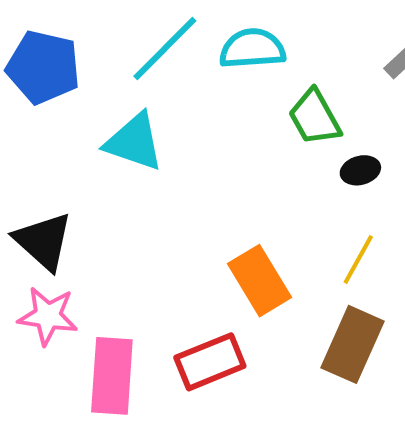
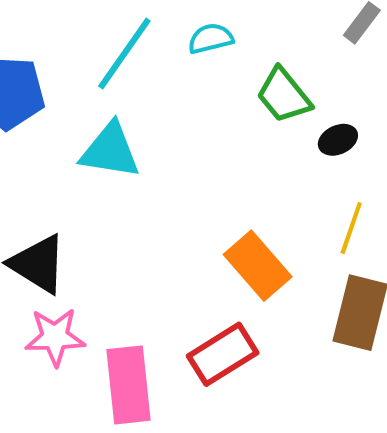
cyan semicircle: (252, 49) -> (211, 38), size x0.7

